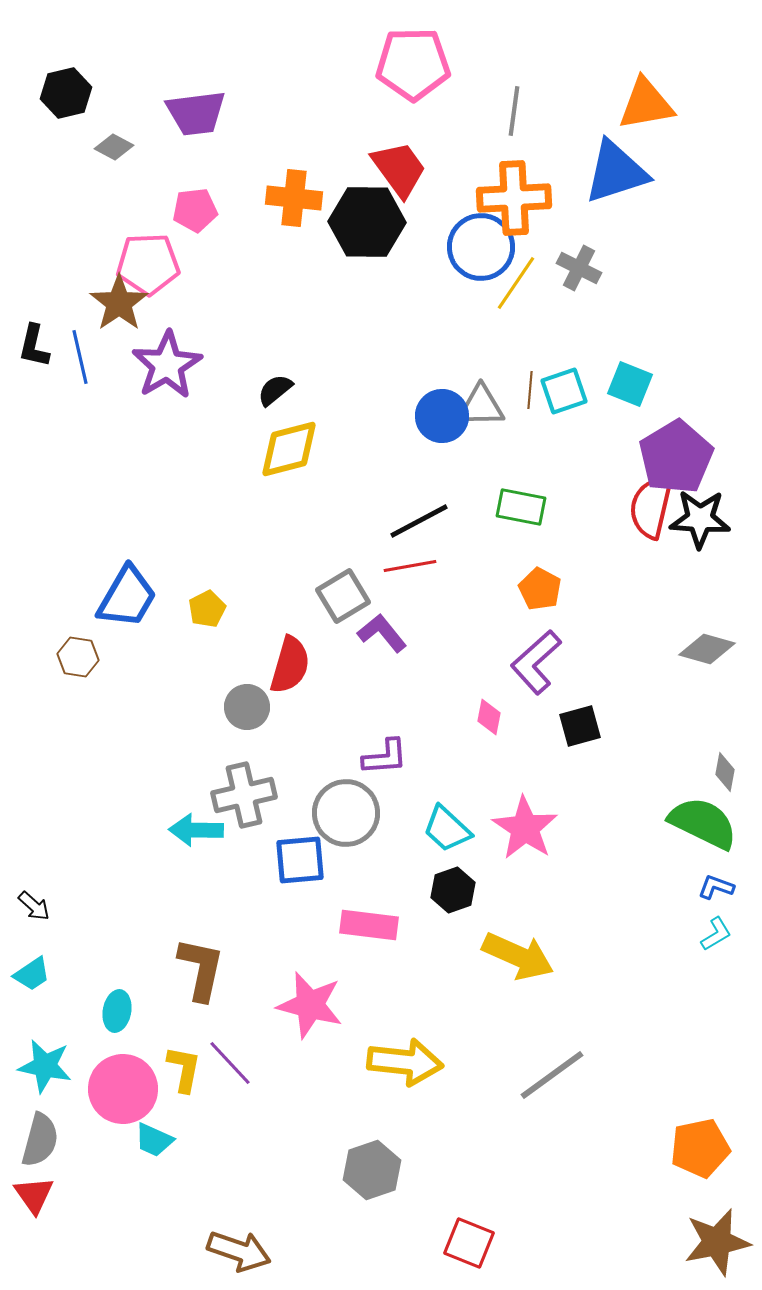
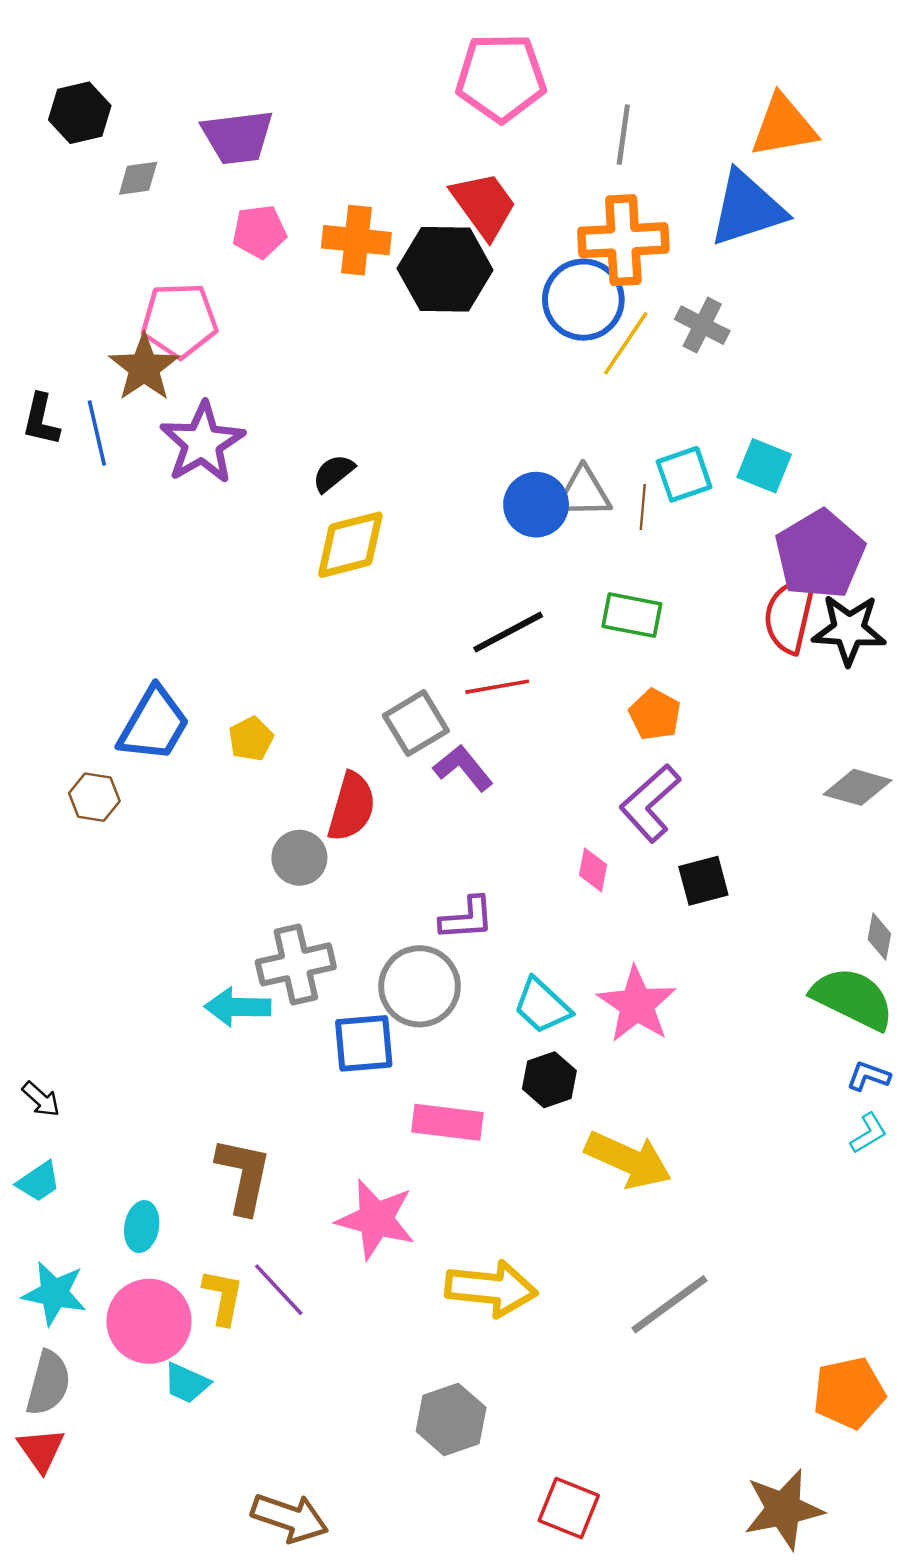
gray diamond: (114, 147) -> (138, 178), turned -36
pink pentagon: (195, 210) -> (259, 232), moved
brown line: (530, 390) -> (643, 507), moved
brown star: (717, 1242) -> (784, 1509), moved

